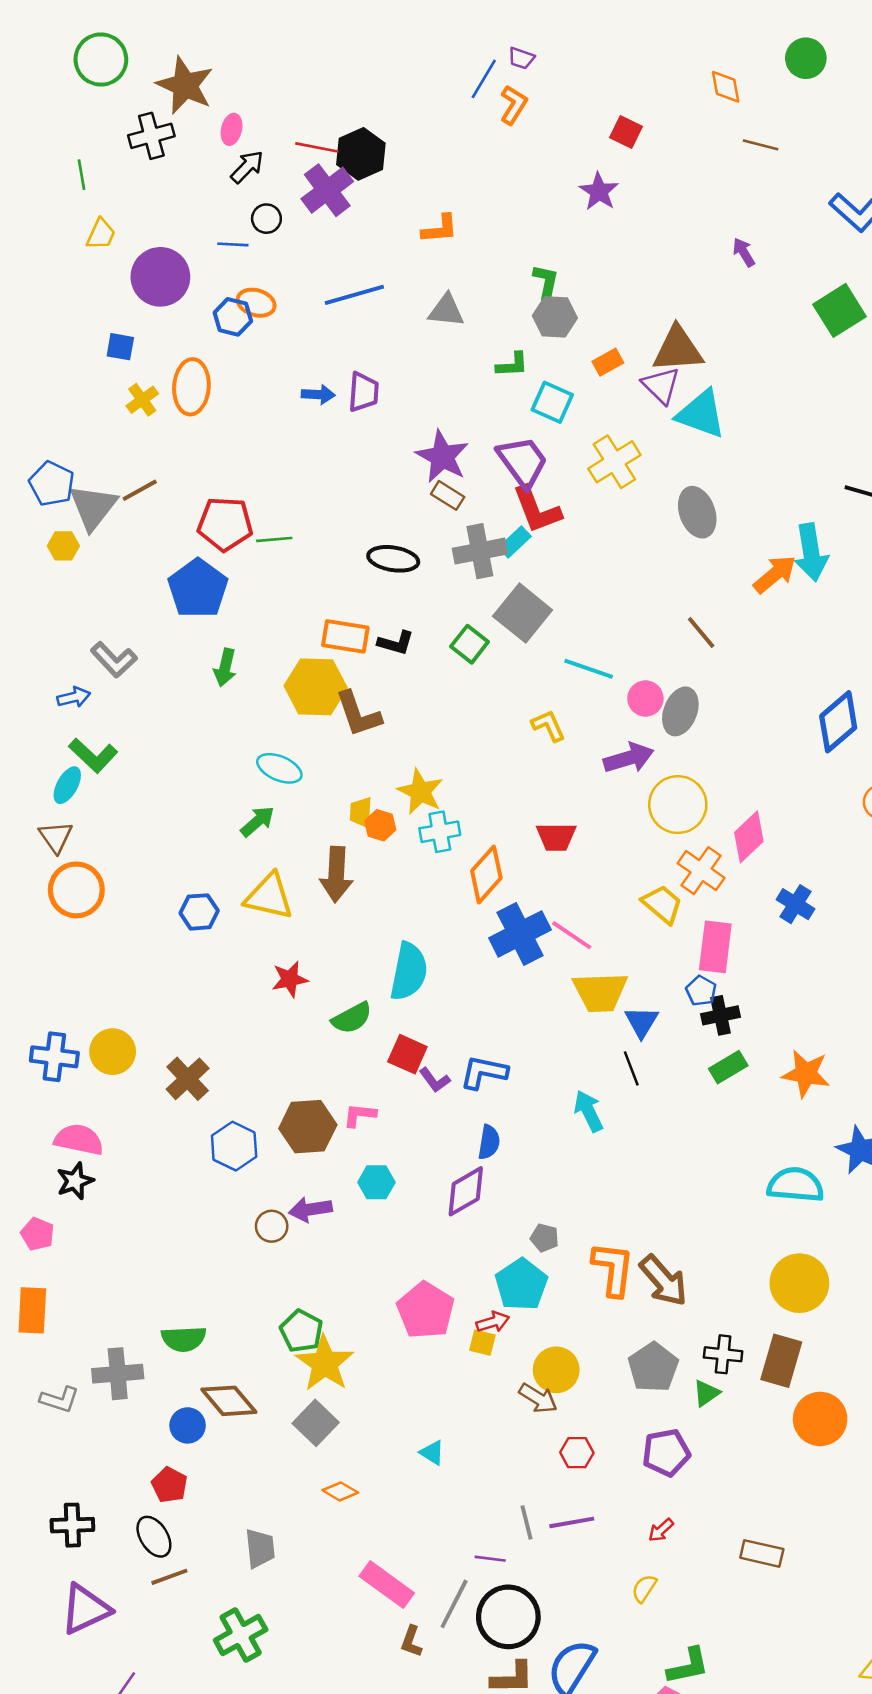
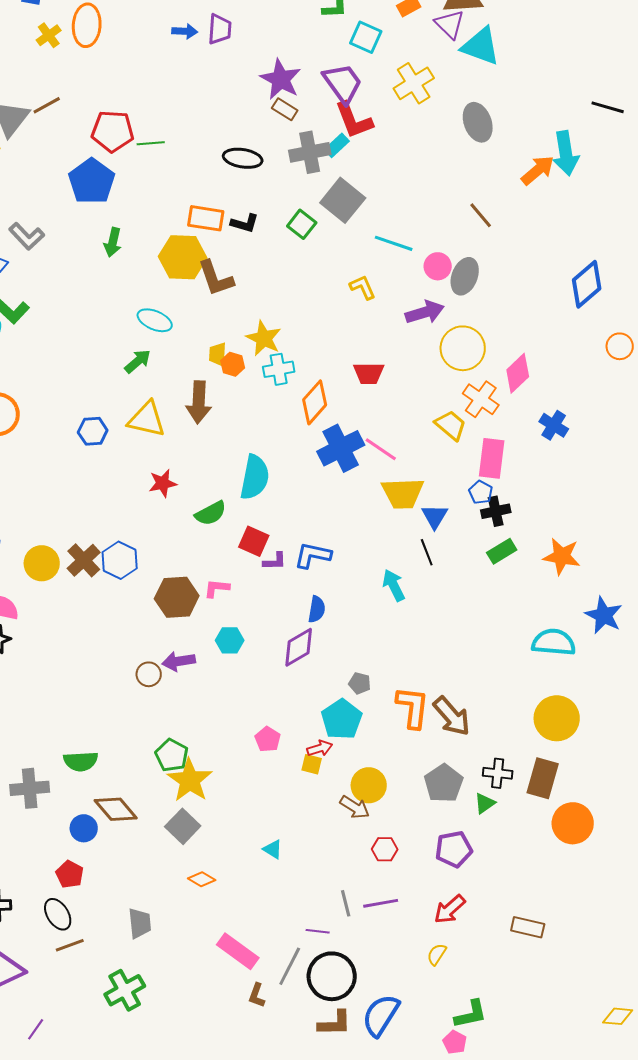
yellow circle: (113, 1052) -> (42, 563), moved
purple L-shape: (435, 1080) -> (275, 561), turned -55
blue hexagon: (234, 1146) -> (120, 560), moved
pink pentagon: (426, 1310) -> (268, 739), size x0.6
red arrow: (661, 1530) -> (450, 909), size x1.6

